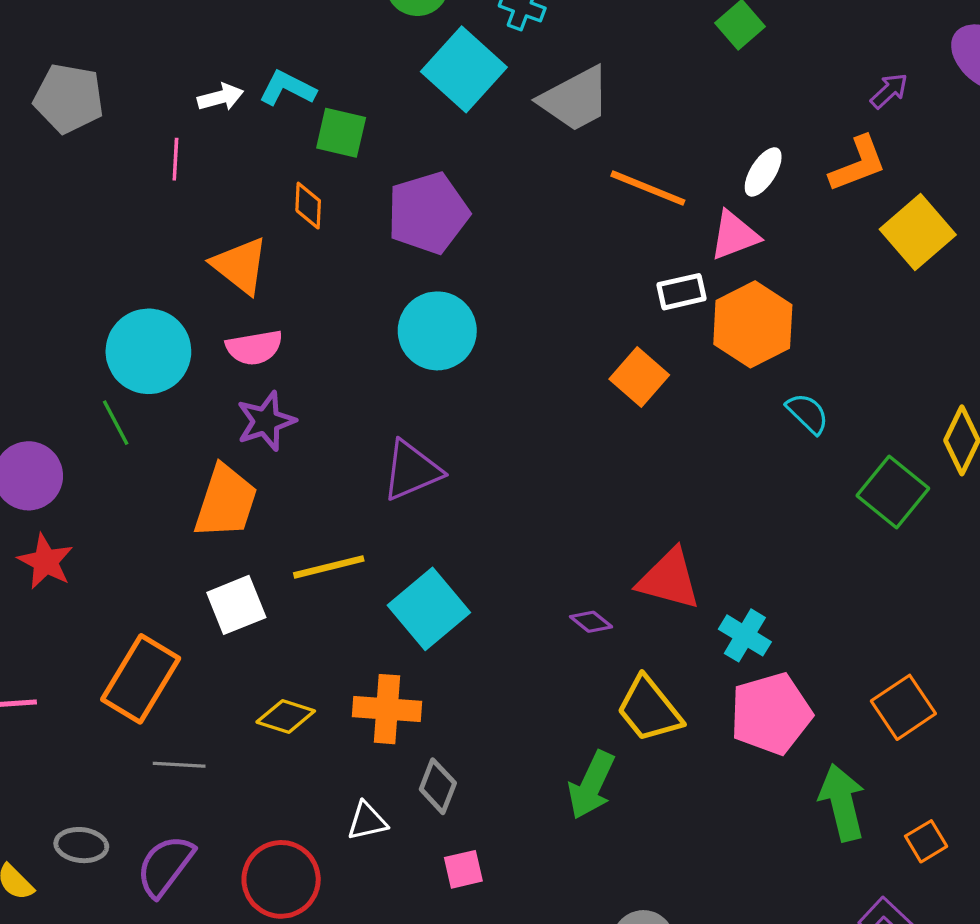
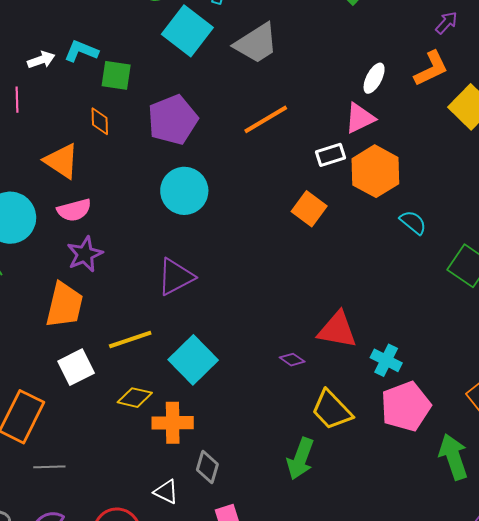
orange line: (648, 188) -> (266, 119), moved, turned -48
yellow diamond: (286, 717) -> (135, 398), moved
white triangle: (367, 821) -> (166, 492), turned 44

